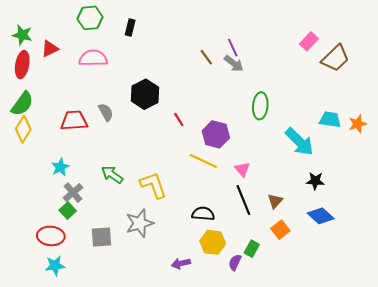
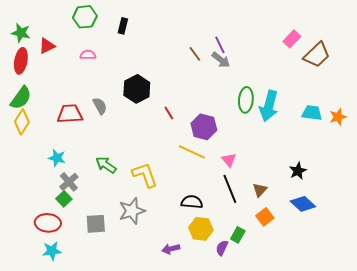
pink semicircle: (93, 58) -> (88, 55), size x0.6
cyan arrow: (299, 142) -> (269, 106), moved, turned 60
cyan star: (60, 167) -> (57, 158), turned -30
black star: (315, 181) -> (298, 171), turned -30

